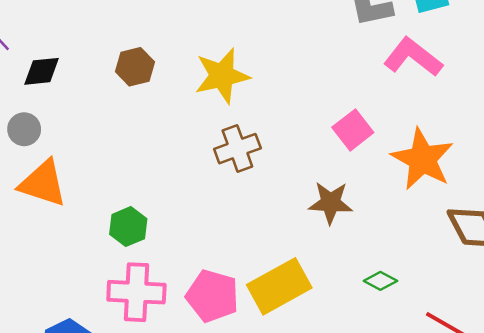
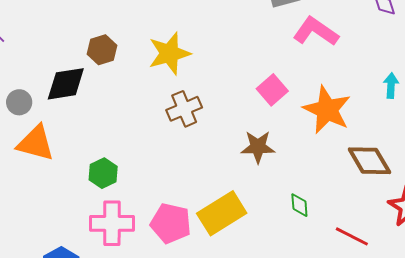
black diamond: (42, 71) -> (66, 84), moved, size x1.4
green diamond: (380, 281) -> (299, 205), turned 60

